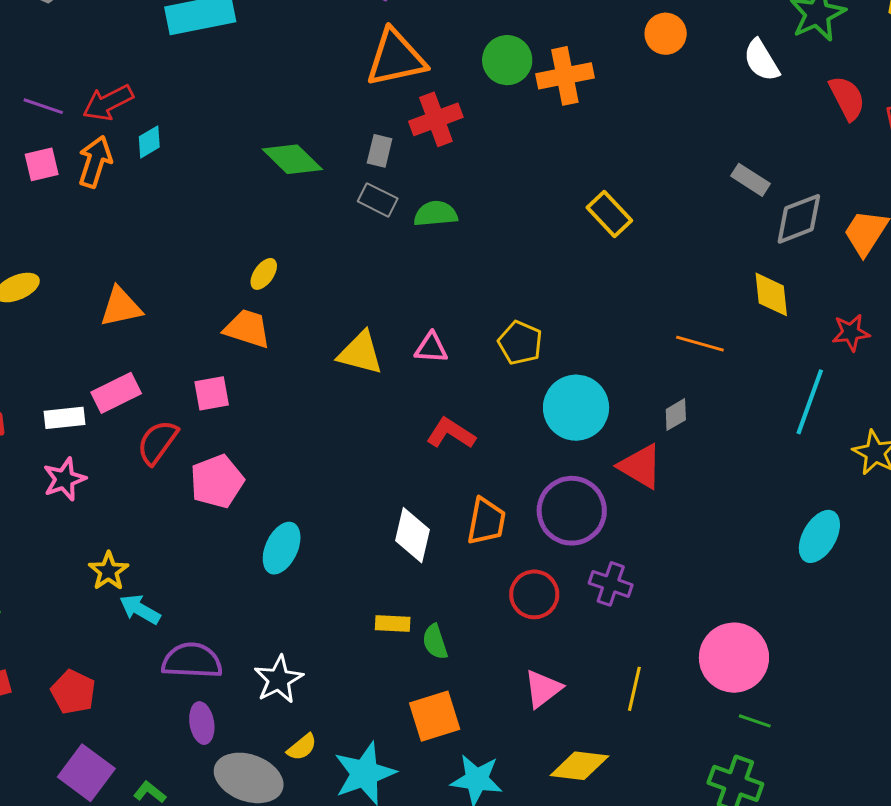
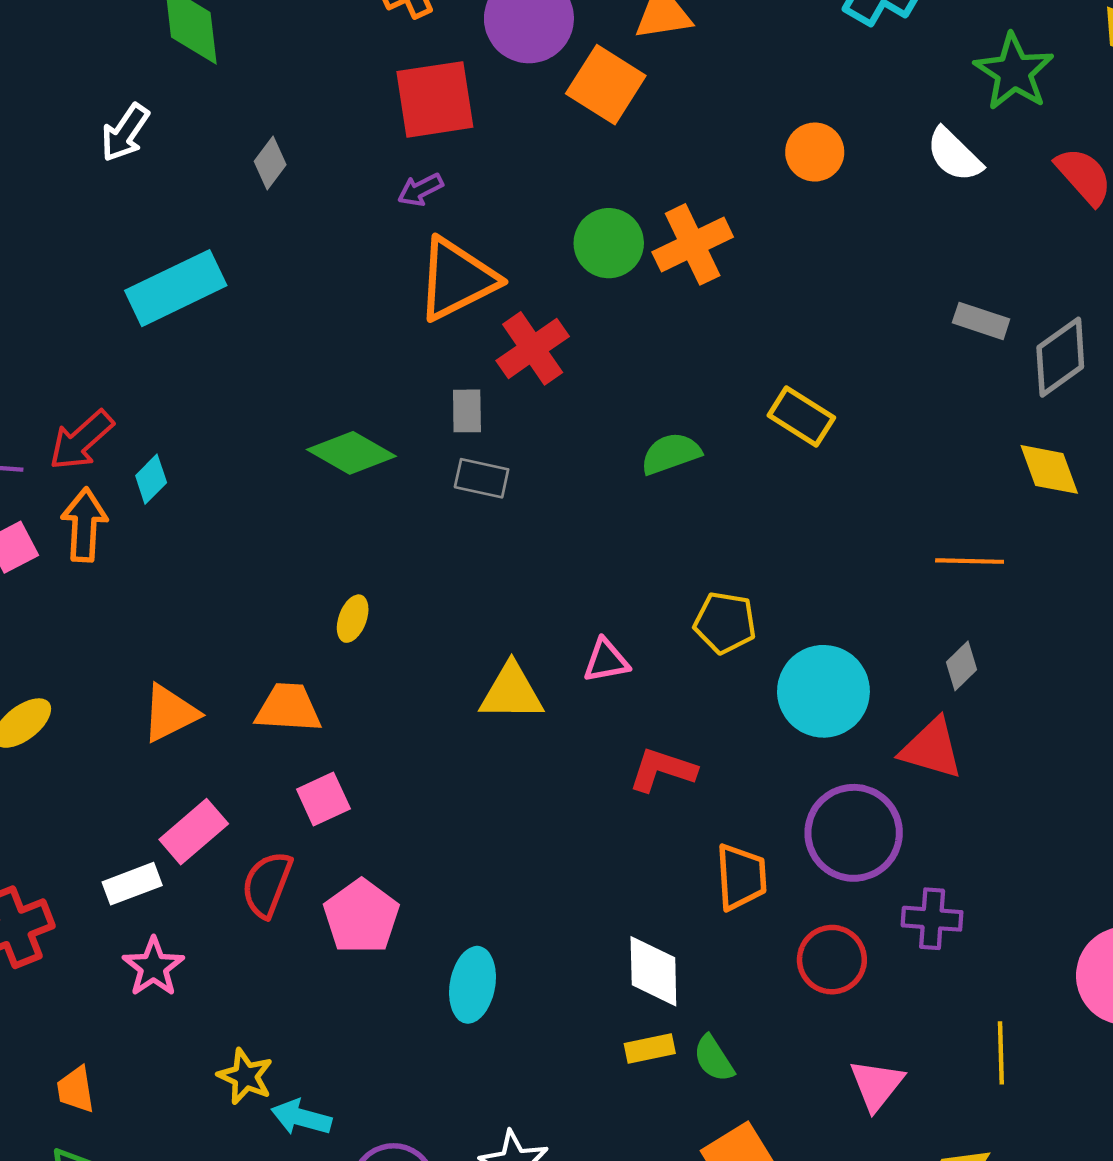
green semicircle: (436, 214) -> (671, 454), moved
orange trapezoid: (247, 329) -> (288, 708), moved
white diamond: (413, 535) -> (653, 971), moved

